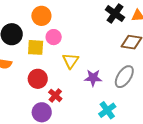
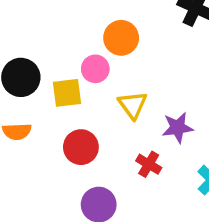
orange circle: (41, 16) -> (121, 38), moved
red cross: (55, 95) -> (149, 164), moved

